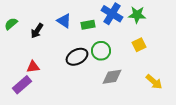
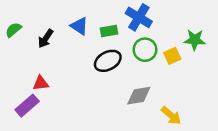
green star: (137, 15) -> (195, 40), moved
green circle: (101, 51) -> (145, 50), moved
black ellipse: (77, 57) -> (108, 61), moved
yellow arrow: (154, 82) -> (171, 115), moved

